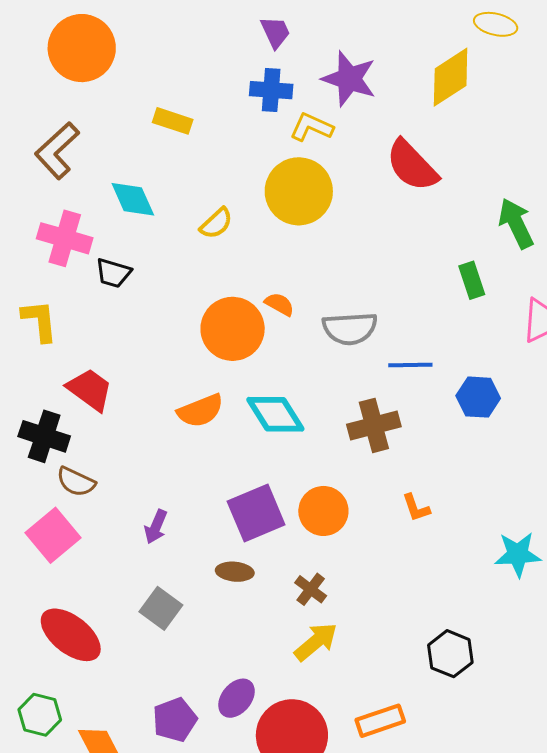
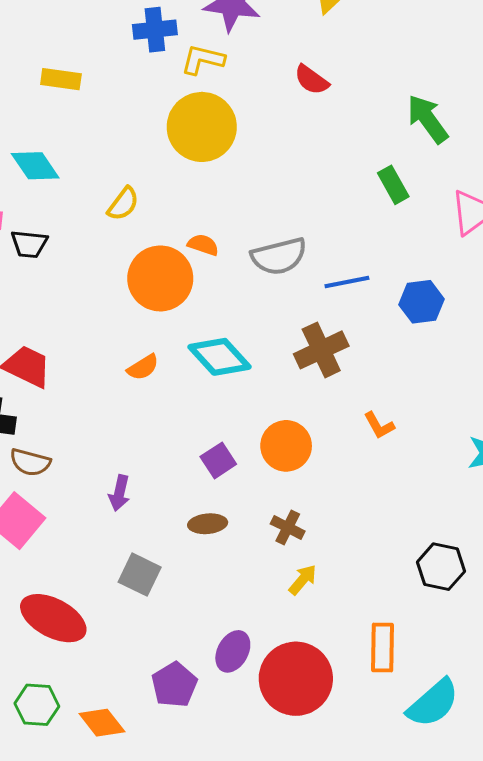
red semicircle: (412, 166) -> (312, 80), size x0.6
yellow semicircle: (216, 223) -> (123, 204), moved
orange semicircle: (200, 411) -> (143, 367), size x0.7
purple square: (256, 513) -> (218, 460), size x0.6
yellow arrow: (316, 642) -> (303, 580), size x0.7
orange rectangle: (380, 721) -> (382, 648), turned -60

